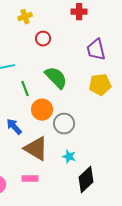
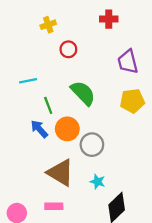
blue arrow: (14, 127) -> (39, 129), moved

